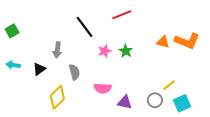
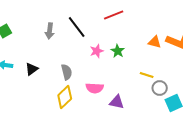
gray arrow: (57, 50) -> (50, 31), moved
yellow line: (169, 85) -> (147, 75), moved, turned 56
yellow diamond: (57, 97) -> (65, 97), moved
gray circle: (155, 100) -> (160, 88), moved

